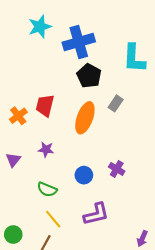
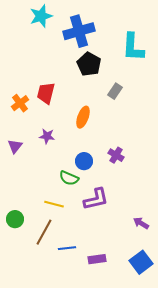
orange ellipse: (85, 118) -> (83, 117), moved, size x0.7
green semicircle: (47, 189) -> (69, 178), moved
yellow line: (53, 219) -> (54, 204), turned -36
purple arrow: (142, 239) -> (141, 223), turned 98

